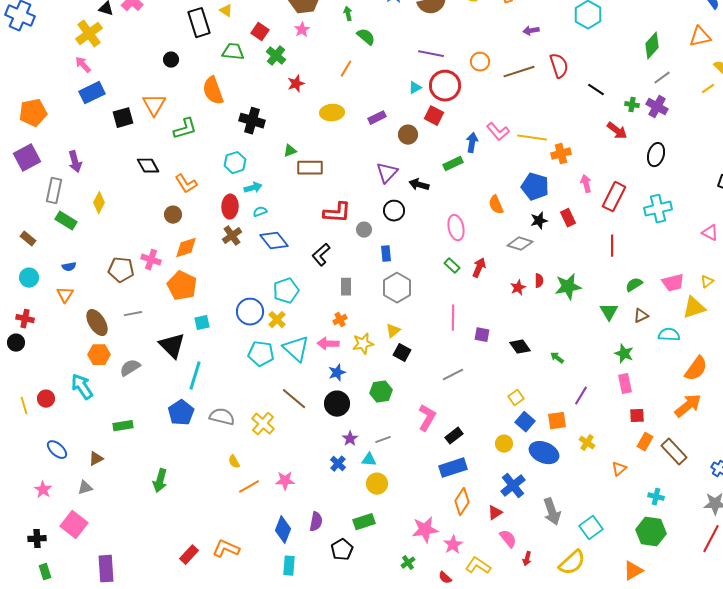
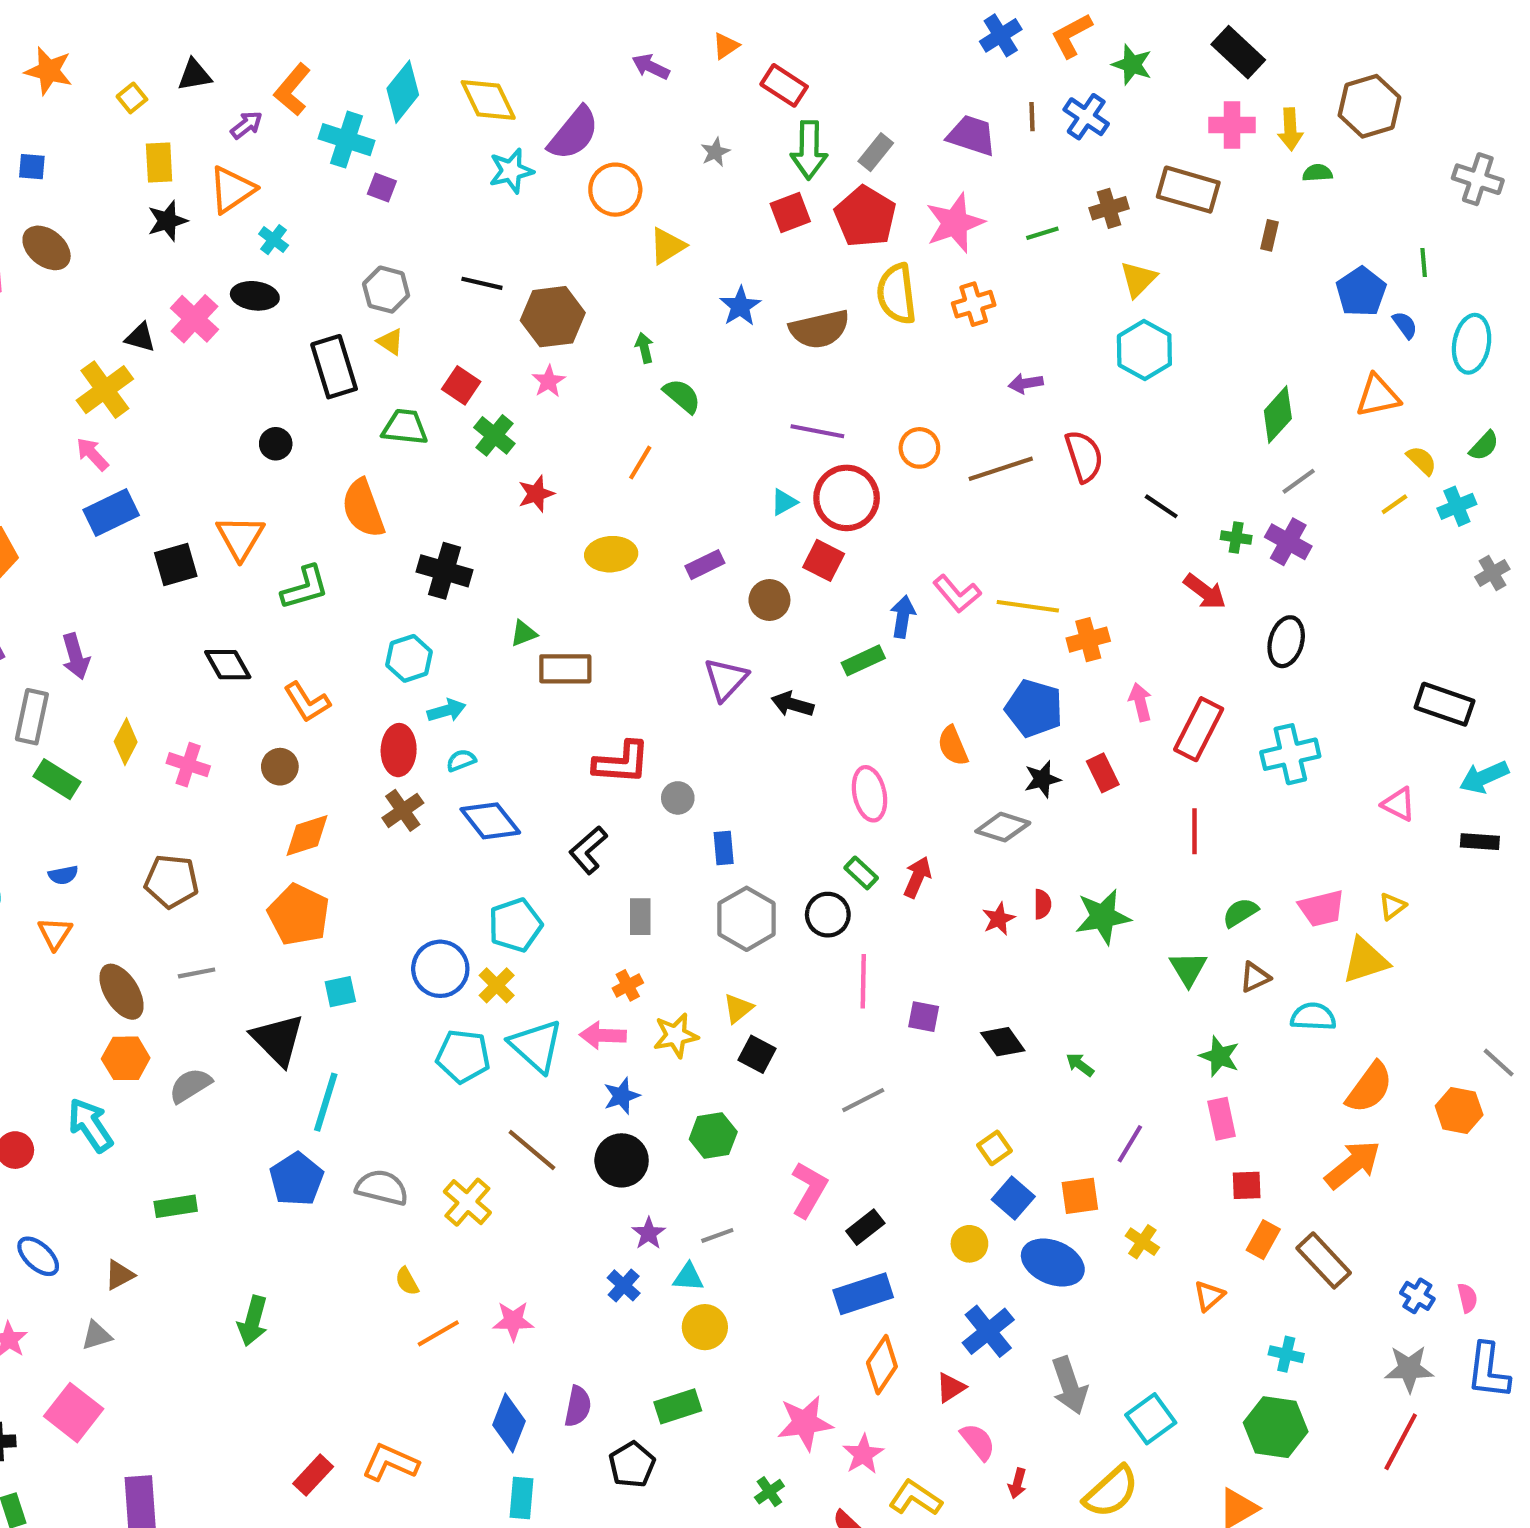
black circle: (394, 211) -> (828, 915), moved
pink cross: (151, 260) -> (188, 765), moved

